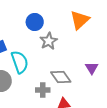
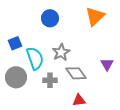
gray star: (49, 41) -> (61, 52), moved
gray cross: (43, 90) -> (50, 80), moved

